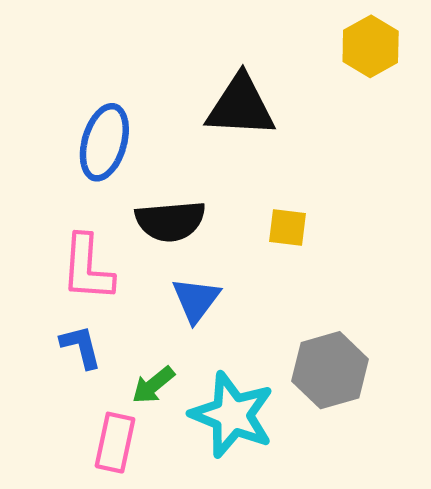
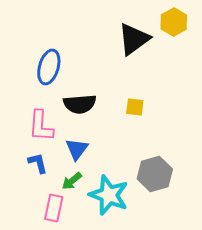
black triangle: (241, 106) -> (134, 39), moved, turned -39
blue triangle: (196, 300) -> (77, 149), moved

